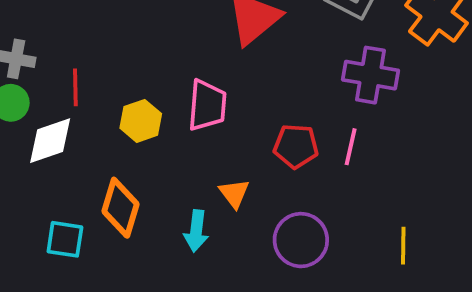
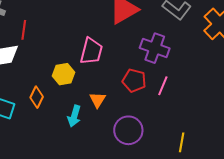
purple cross: (370, 75) -> (155, 48), moved
yellow hexagon: (141, 121) -> (63, 74), moved
orange diamond: (120, 208) -> (37, 97), size x0.7

